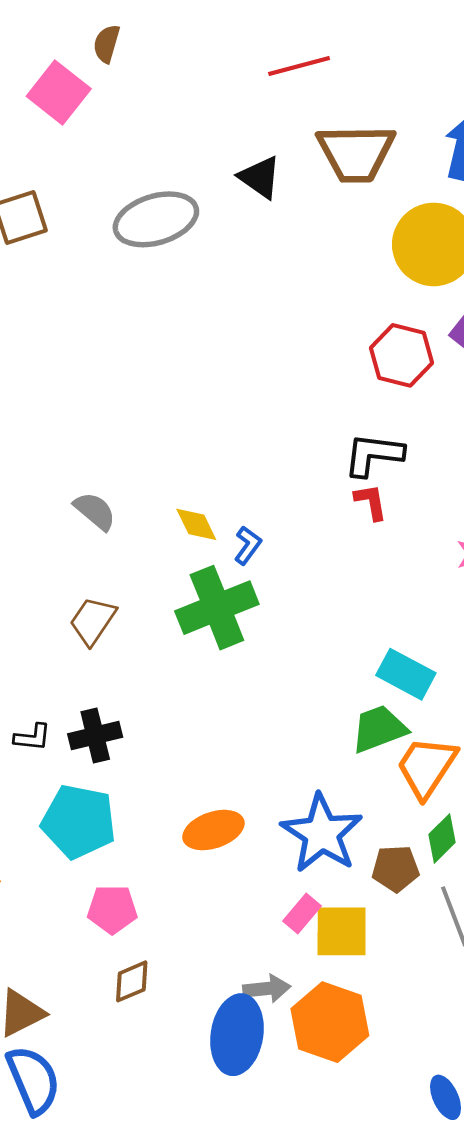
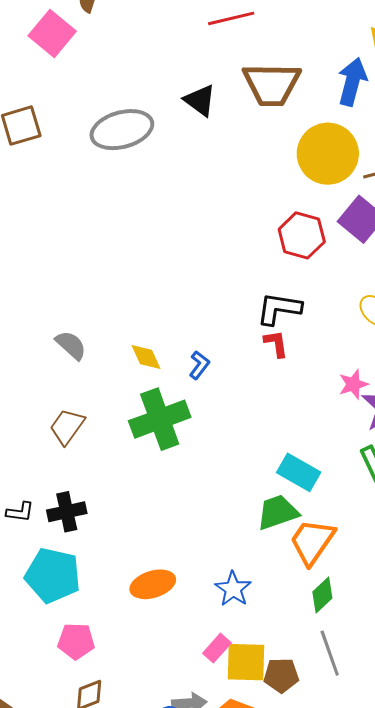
blue L-shape: (248, 545) -> (199, 365), moved
blue star: (322, 833) -> (233, 589), size x0.6
brown pentagon: (396, 869) -> (281, 675), moved

